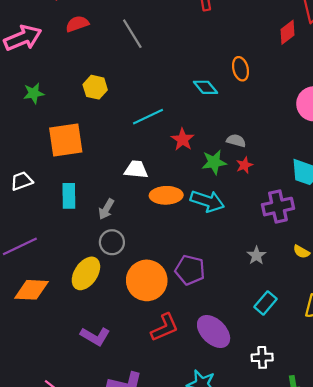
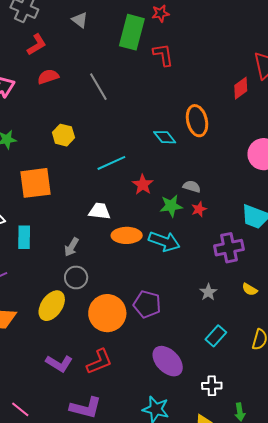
orange ellipse: (241, 69) -> (197, 121), size x1.4
cyan rectangle: (69, 196) -> (24, 237), moved
red L-shape: (165, 327) -> (99, 362), moved

